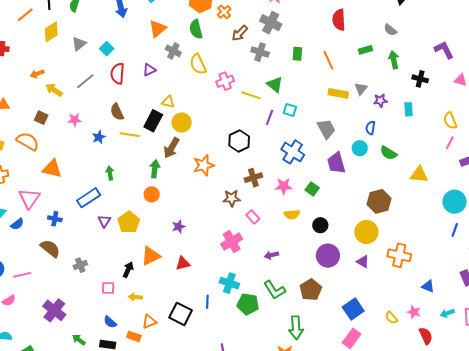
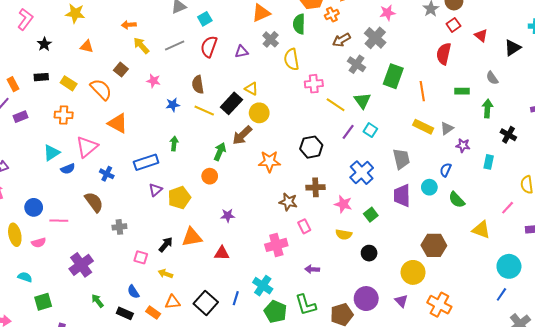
green rectangle: (297, 54) -> (393, 76), size x1.6
pink line: (450, 143) -> (508, 208), moved
purple circle: (328, 256) -> (366, 299), moved

